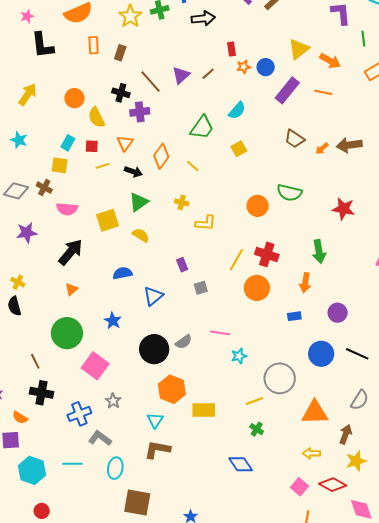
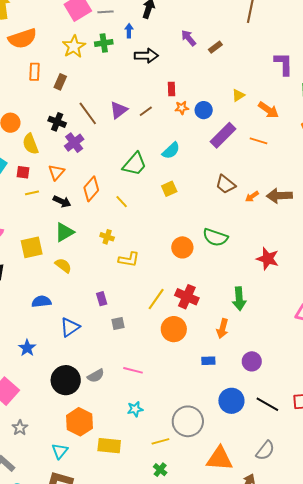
yellow triangle: (299, 49) -> (238, 95), size x0.6
purple cross: (140, 112) -> (74, 143), turned -36
cyan star: (239, 356) -> (135, 409), moved

